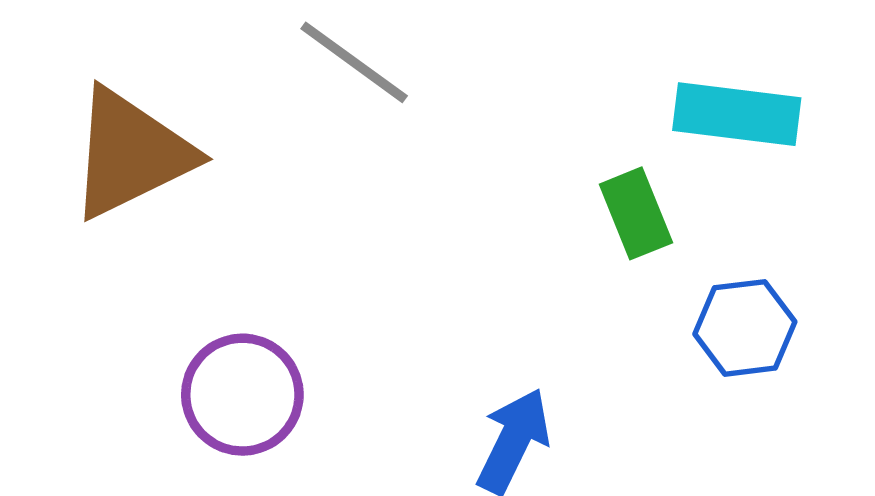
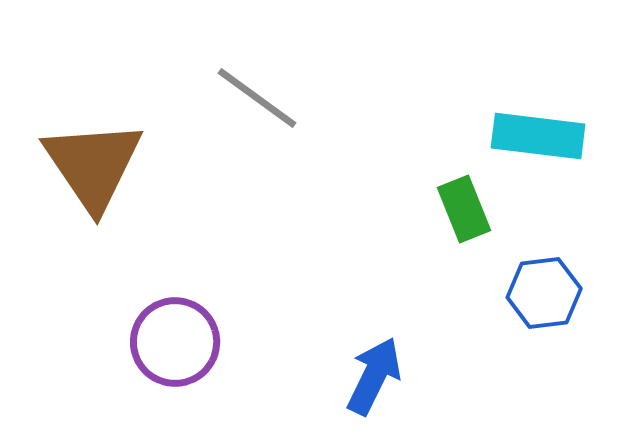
brown triangle: (131, 154) -> (93, 165), turned -38

